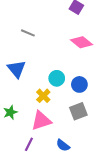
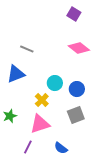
gray line: (28, 33) -> (27, 49), moved
blue triangle: (16, 69) -> (16, 74), turned 48

